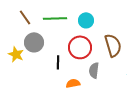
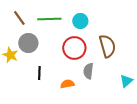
black line: (58, 62) -> (39, 73), moved

